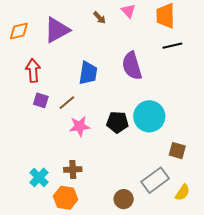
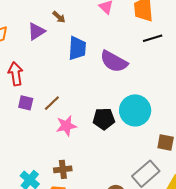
brown arrow: (100, 18) -> (59, 17), moved
purple triangle: (57, 30) -> (36, 31), size x0.7
purple semicircle: (132, 66) -> (114, 61), turned -40
blue trapezoid: (88, 73) -> (77, 48), moved

